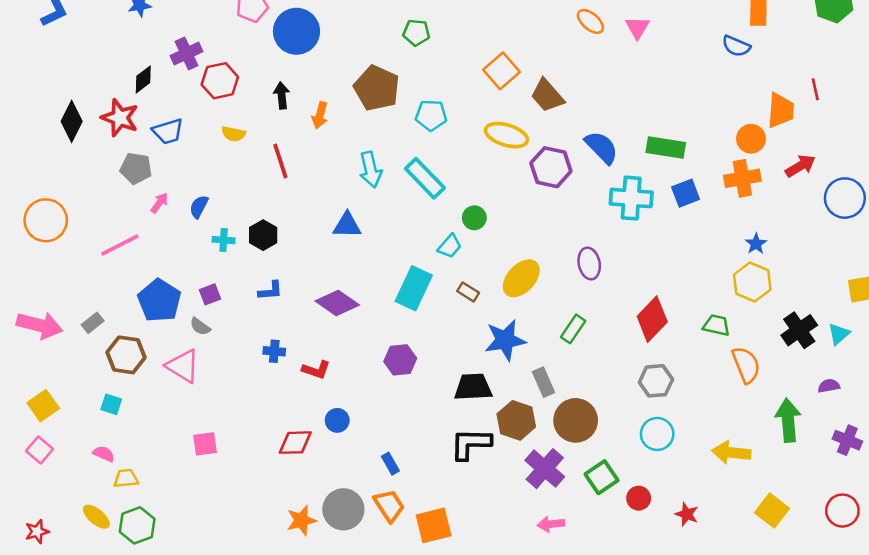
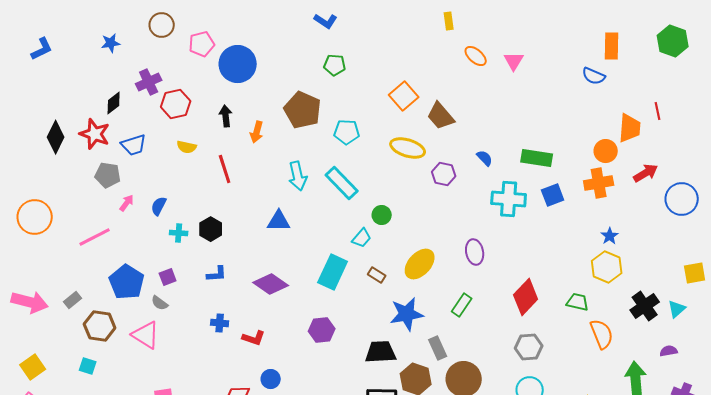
blue semicircle: (602, 147) -> (485, 158), size x0.6
purple hexagon: (551, 167) -> (444, 174), size x0.7

